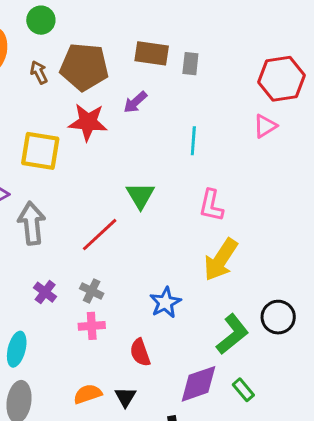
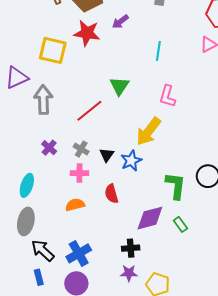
yellow arrow: (221, 260) -> (148, 131), moved
green L-shape: (232, 334) -> (176, 186), turned -48
orange semicircle: (88, 394) -> (75, 205), moved
black triangle: (125, 397) -> (107, 155), moved

